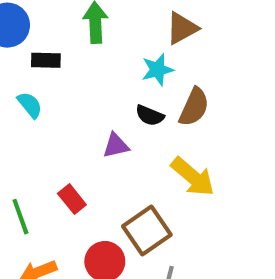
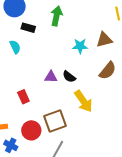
brown triangle: (182, 28) -> (104, 40), moved
brown semicircle: (194, 107) -> (108, 71), moved
black semicircle: (150, 115) -> (69, 77), moved

